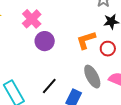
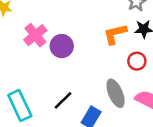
pink cross: (32, 19) -> (35, 35), moved
orange L-shape: (86, 40) -> (115, 34), moved

